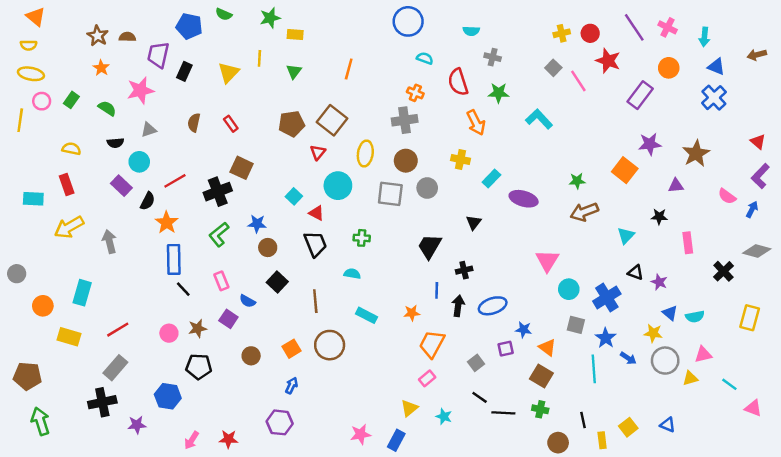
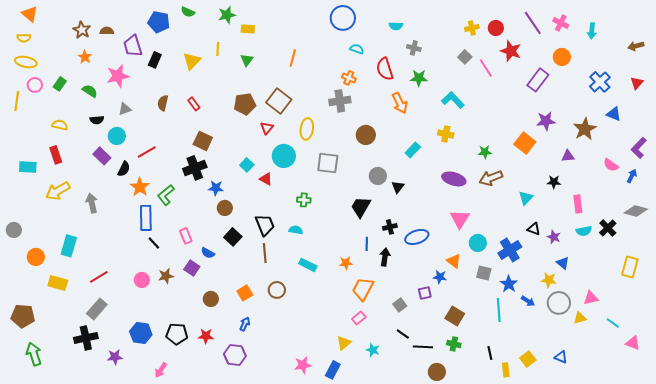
purple trapezoid: (158, 55) -> (133, 46), turned -30
blue triangle: (716, 67) -> (614, 114), moved
red triangle: (758, 142) -> (637, 83), moved, turned 32
yellow cross: (460, 159) -> (446, 134), moved
brown circle: (406, 161) -> (366, 135), moved
gray circle: (427, 188) -> (378, 176), moved
black cross: (218, 192) -> (195, 168), moved
purple ellipse: (524, 199) -> (454, 179), moved
green L-shape: (219, 234) -> (166, 195), moved
black trapezoid: (315, 244) -> (265, 225), moved
blue ellipse: (493, 306) -> (417, 237), moved
cyan semicircle: (695, 317) -> (584, 231), moved
brown circle: (330, 345) -> (277, 290), size x0.7
orange triangle: (547, 347) -> (454, 261), moved
black pentagon: (199, 366) -> (177, 334), moved
red star: (228, 439) -> (206, 336), moved
brown circle: (558, 443) -> (437, 372), moved

